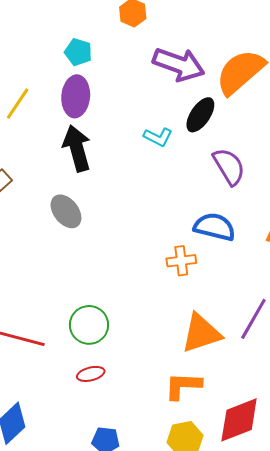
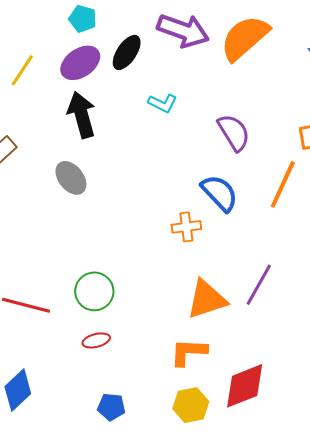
purple ellipse: (76, 96) -> (80, 63), turned 51
black ellipse: (200, 115) -> (127, 52), moved
blue semicircle: (215, 227) -> (220, 193), turned 33

